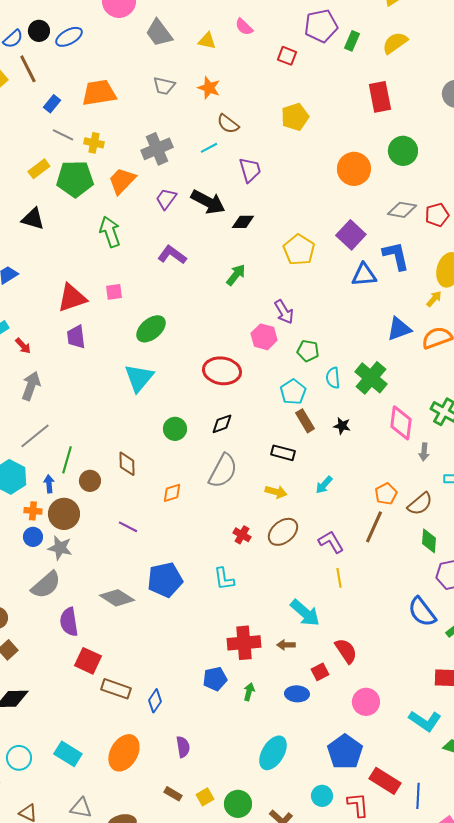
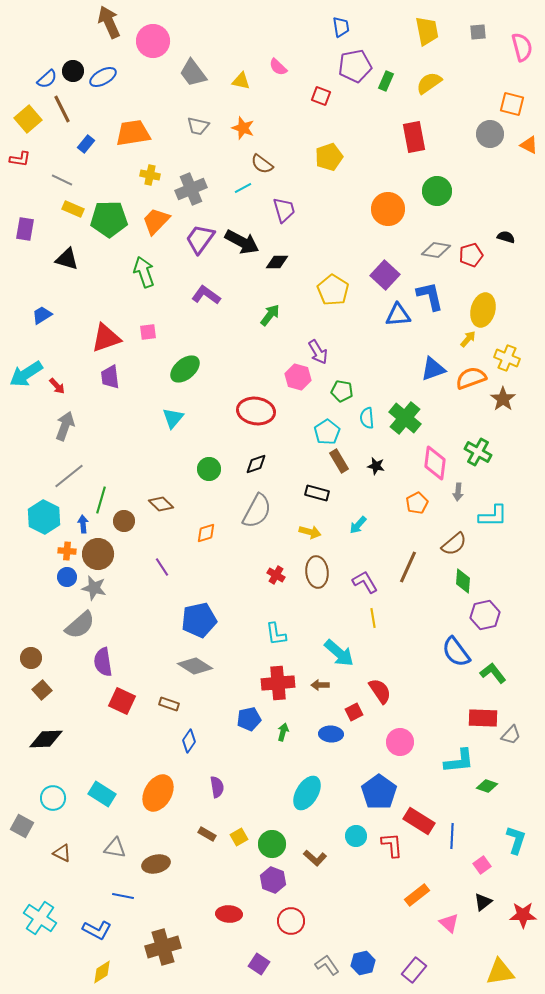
gray line: (63, 135) -> (62, 180), moved
yellow cross: (94, 143) -> (150, 175), moved
yellow rectangle: (39, 169) -> (73, 209), turned 60
purple trapezoid: (166, 199) -> (200, 239), size x1.4
cyan triangle: (139, 378) -> (173, 418), size x0.7
brown diamond: (127, 464) -> (161, 504), turned -45
orange pentagon: (386, 494) -> (417, 503), moved
purple line: (128, 527) -> (162, 567), turned 30
brown ellipse: (283, 532) -> (317, 572), turned -56
cyan L-shape: (224, 579) -> (276, 634), moved
gray diamond: (117, 598) -> (195, 666), moved
brown rectangle: (116, 689) -> (169, 704), moved, size x0.7
cyan L-shape: (425, 721) -> (459, 761), turned -40

